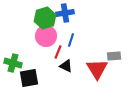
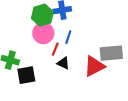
gray rectangle: (114, 56) -> (111, 53), size x1.6
red triangle: (97, 69) -> (94, 66), turned 35

